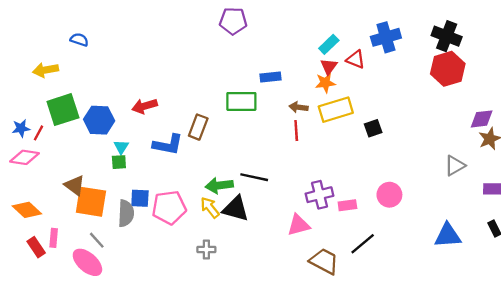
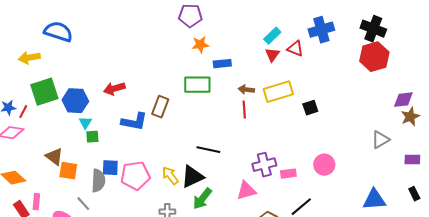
blue semicircle: (79, 40) -> (58, 32), size x1.8
orange star: (325, 83) -> (200, 45), moved
cyan triangle: (121, 147) -> (85, 123), moved
green arrow: (219, 185) -> (202, 199), moved, turned -45
orange square: (91, 202) -> (68, 171), size x0.7
black triangle: (236, 209) -> (192, 177), turned -40
gray line: (97, 240) -> (83, 204), moved

